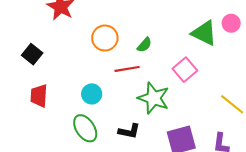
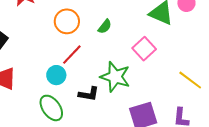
red line: (127, 69) -> (72, 55), moved, turned -35
black L-shape: (129, 131) -> (89, 94), moved

